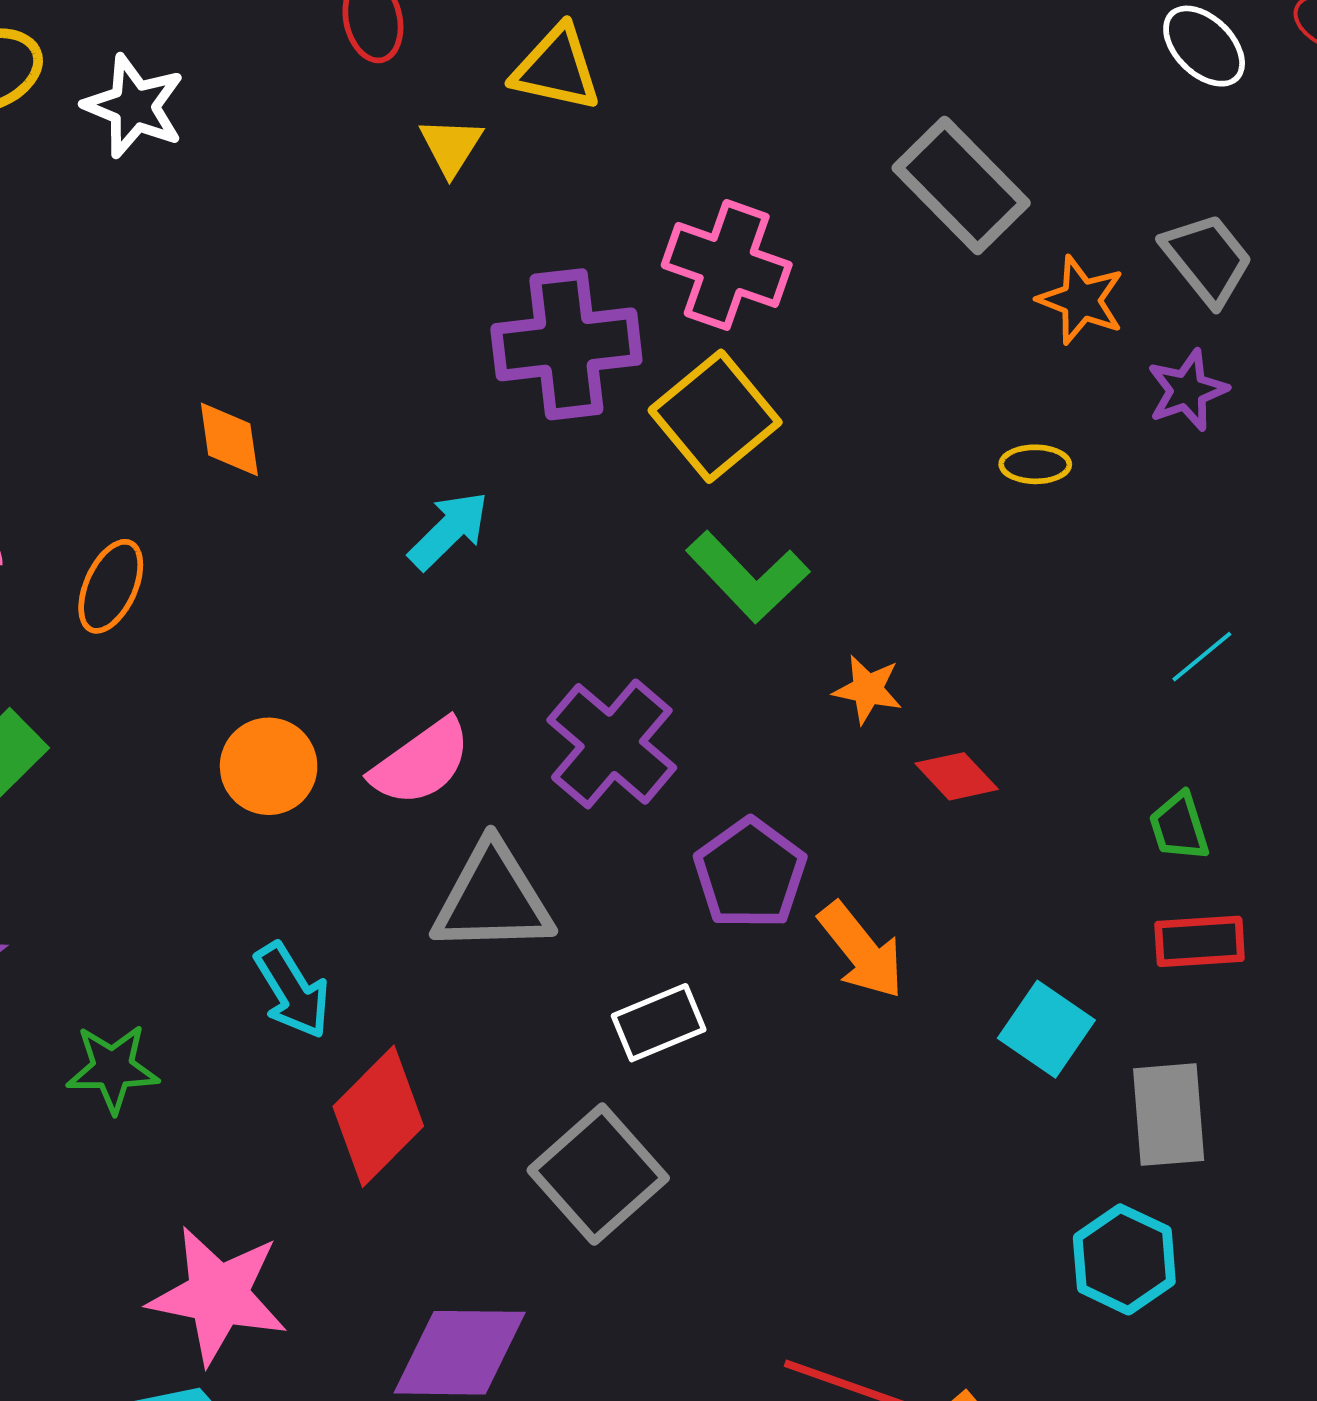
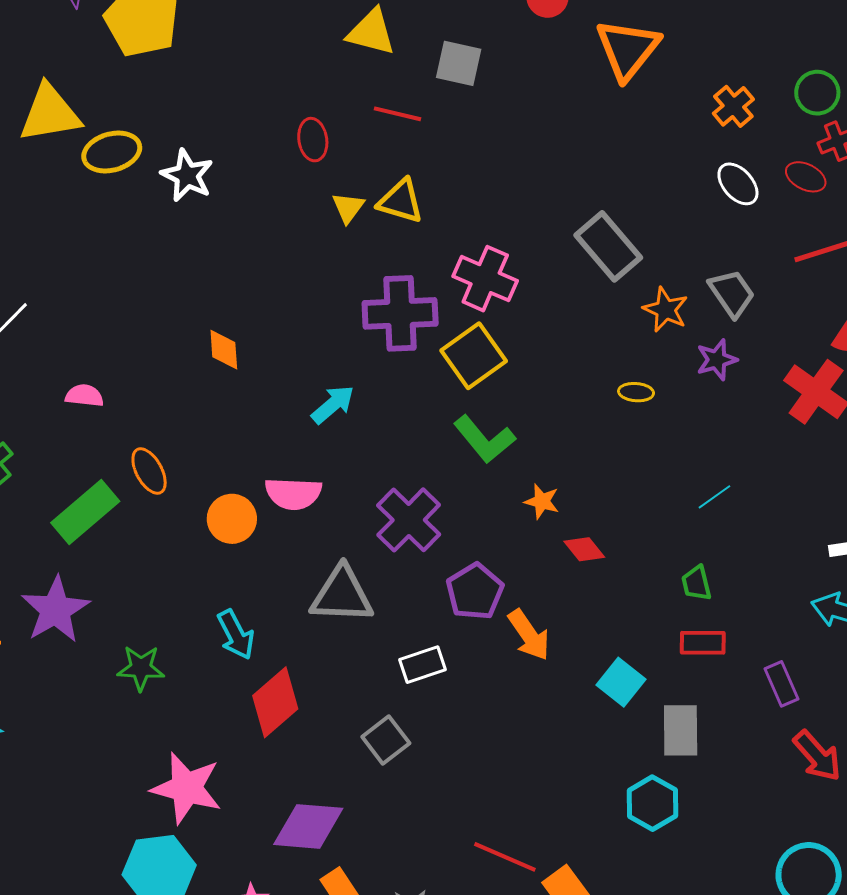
yellow triangle: (556, 68) -> (401, 201), moved
orange ellipse: (111, 586) -> (149, 471), moved, turned -57
pink semicircle: (421, 762) -> (293, 494), moved, turned 34
gray square: (598, 1174) -> (386, 740), size x0.7

